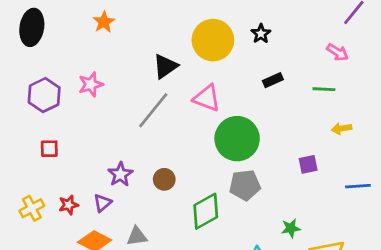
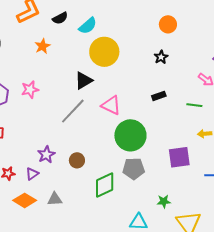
black star: (261, 34) -> (161, 57), moved
yellow circle: (213, 40) -> (104, 52), moved
purple square: (308, 164) -> (179, 157), size x1.6

